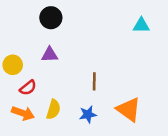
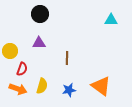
brown line: (94, 81) -> (67, 58), moved
red semicircle: (28, 88) -> (22, 69), turned -32

